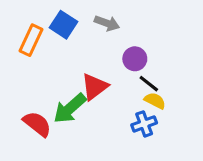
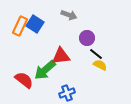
blue square: (64, 25) -> (35, 24), moved
red triangle: (95, 87) -> (61, 56), turned 30
blue cross: (144, 124) -> (67, 93), moved

